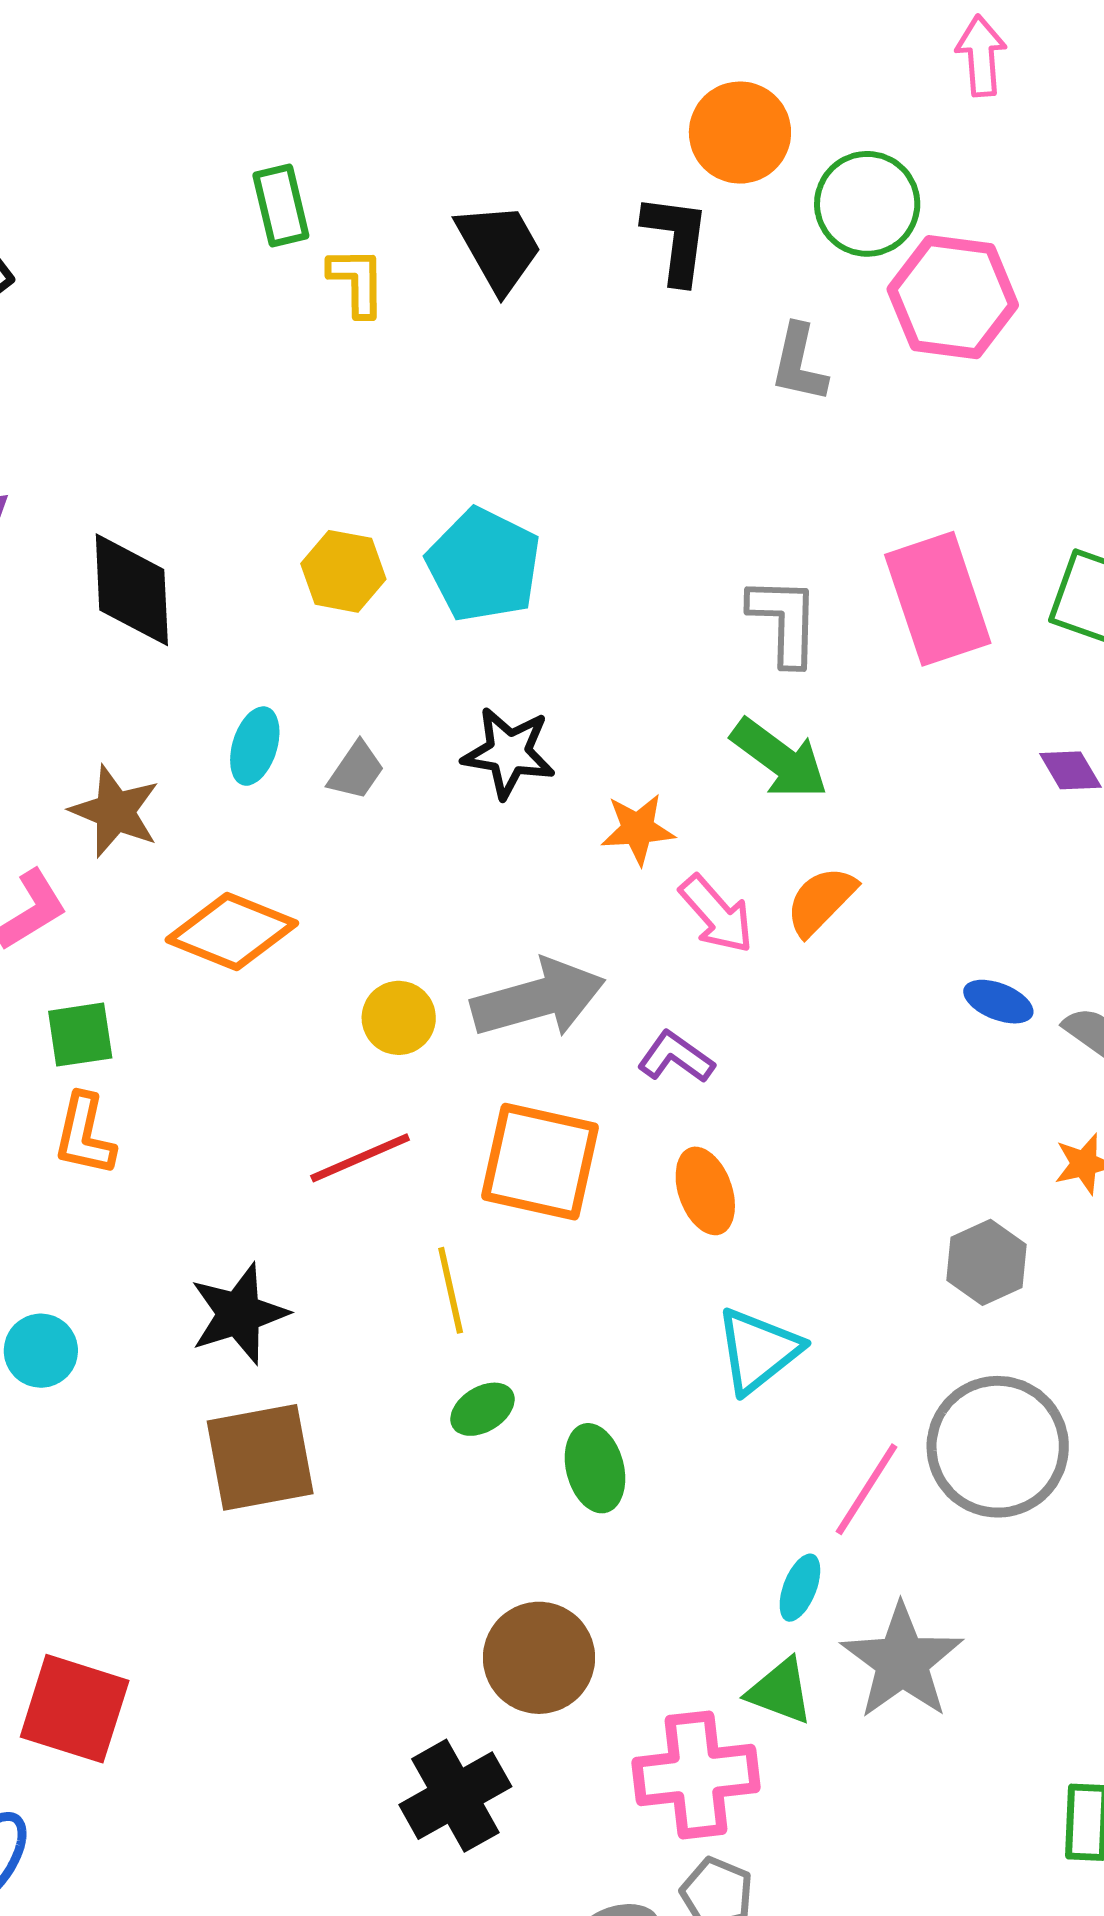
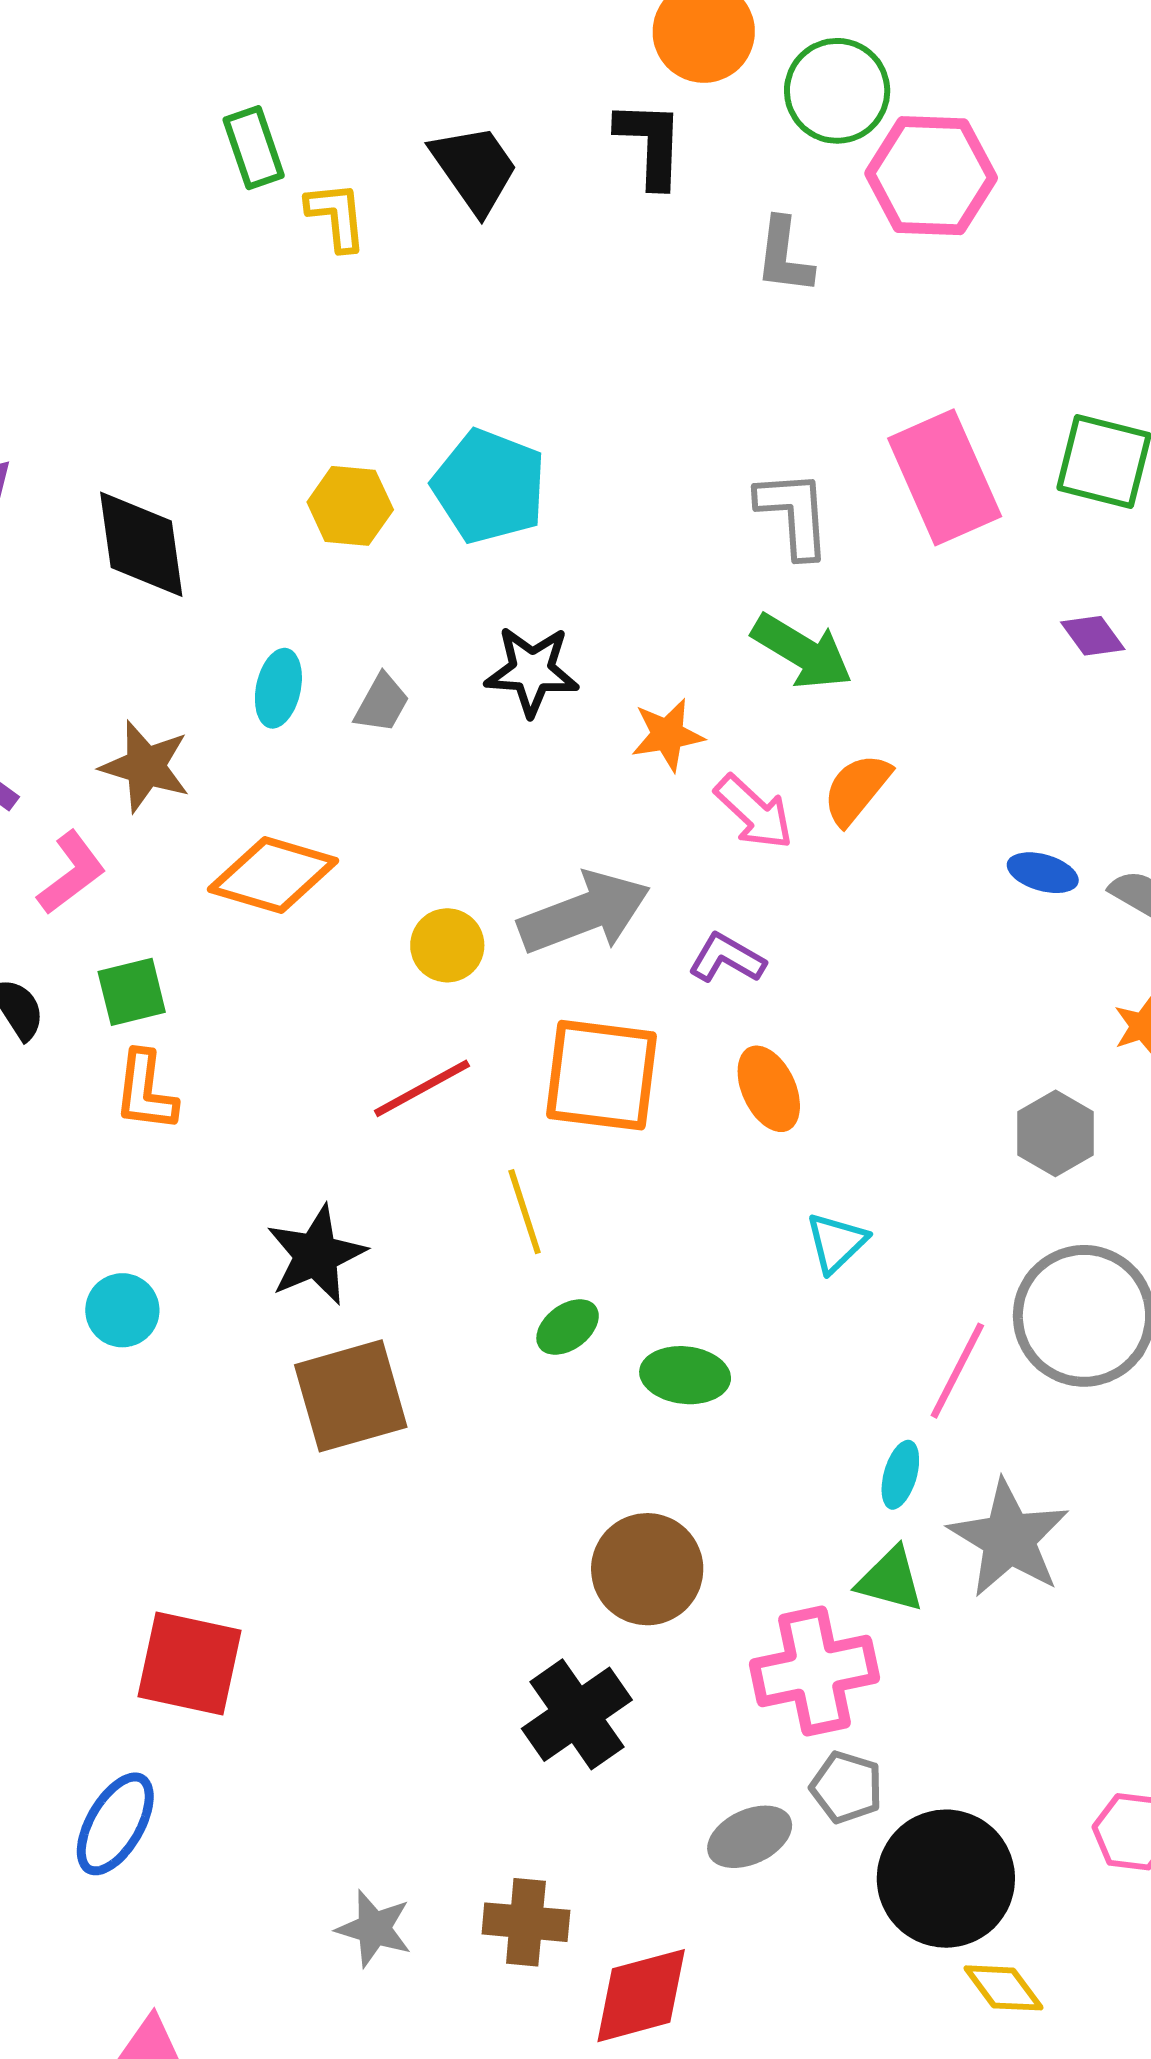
cyan triangle: (758, 1350) -> (836, 1243), size x0.7
green ellipse: (595, 1468) -> (685, 1375), turned -64

